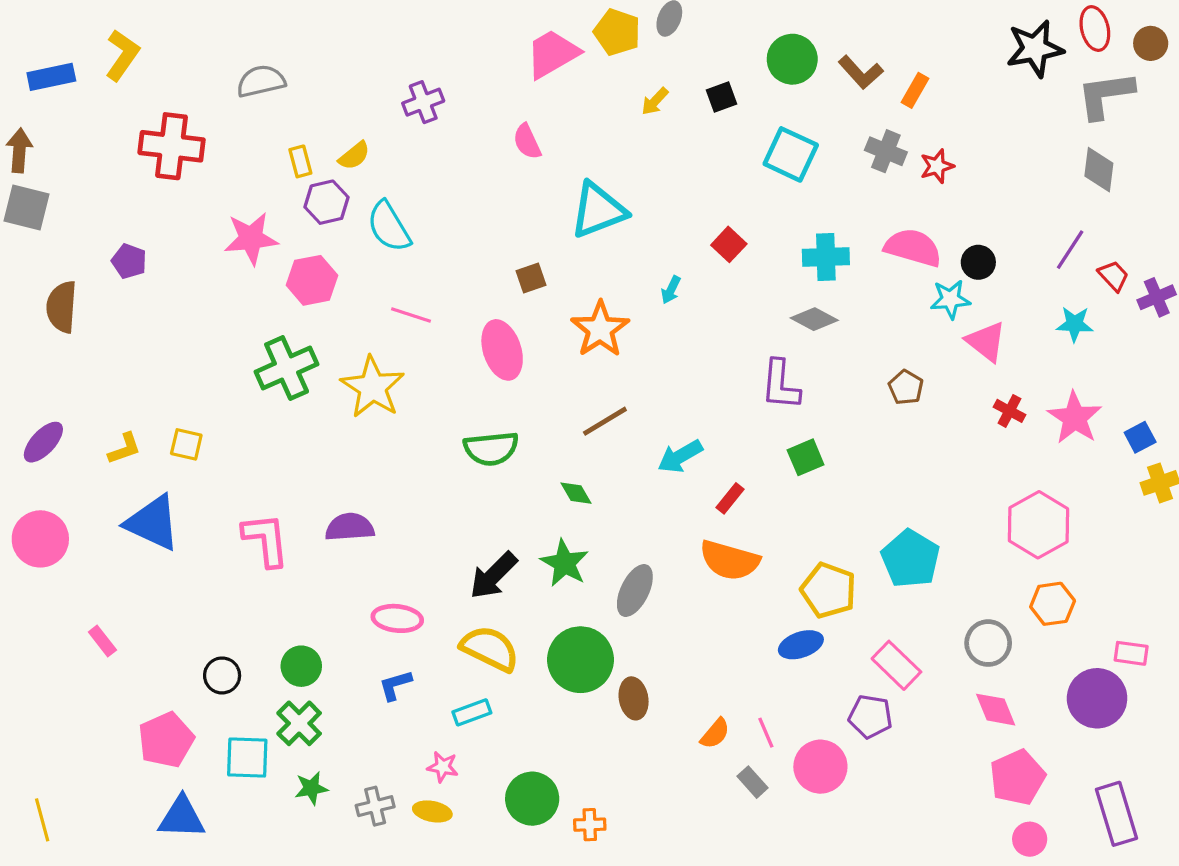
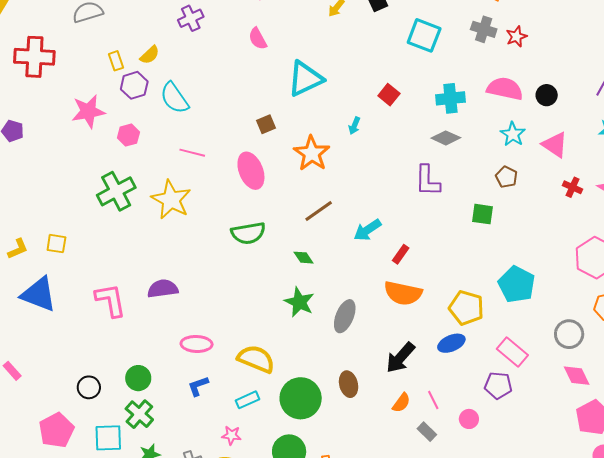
pink hexagon: (312, 280) -> (128, 135), size x0.7
cyan star: (950, 299) -> (513, 134), moved, turned -30
green square: (806, 457) -> (482, 214), moved, turned 35
black arrow: (493, 575) -> (400, 358), moved
green circle: (581, 660) -> (301, 398), moved
pink circle: (820, 767) -> (469, 419), size x0.6

